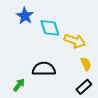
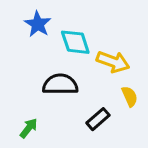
black semicircle: (44, 69) -> (60, 84), moved
black rectangle: (84, 87) -> (98, 119), moved

